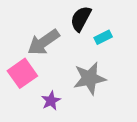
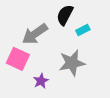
pink square: (22, 73) -> (18, 59), turned -30

